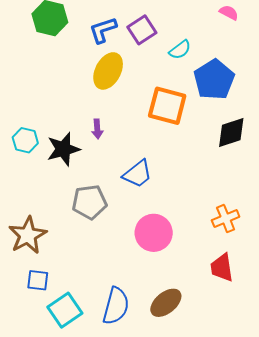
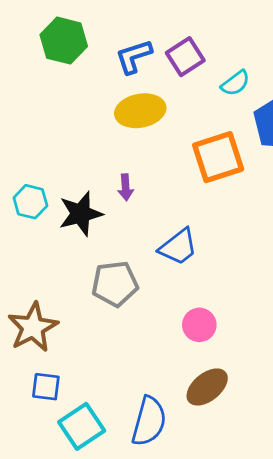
yellow ellipse: (108, 71) -> (140, 111), turned 51
orange square: (167, 106) -> (218, 157), turned -33
pink circle: (154, 233) -> (199, 325), size x0.7
brown ellipse: (166, 303) -> (207, 387), moved

